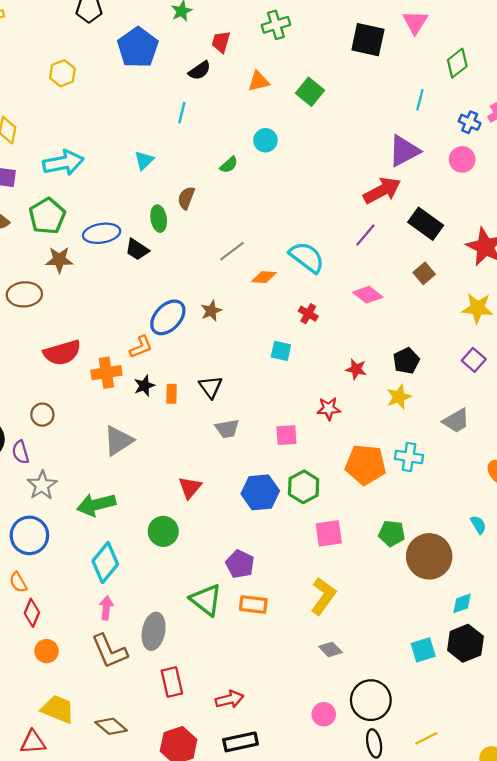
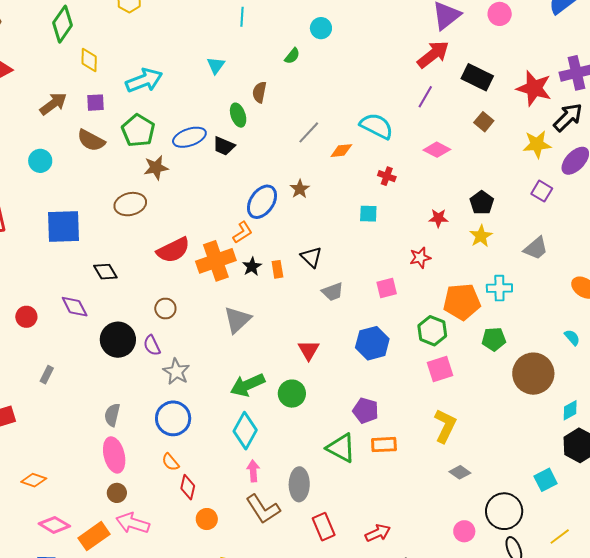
orange cross: (106, 373) -> (216, 261), size x1.4
green hexagon: (304, 487) -> (432, 331), moved
green arrow: (96, 505) -> (248, 385), moved
green pentagon: (392, 533) -> (494, 339), moved
cyan square: (423, 650) -> (546, 480), moved

